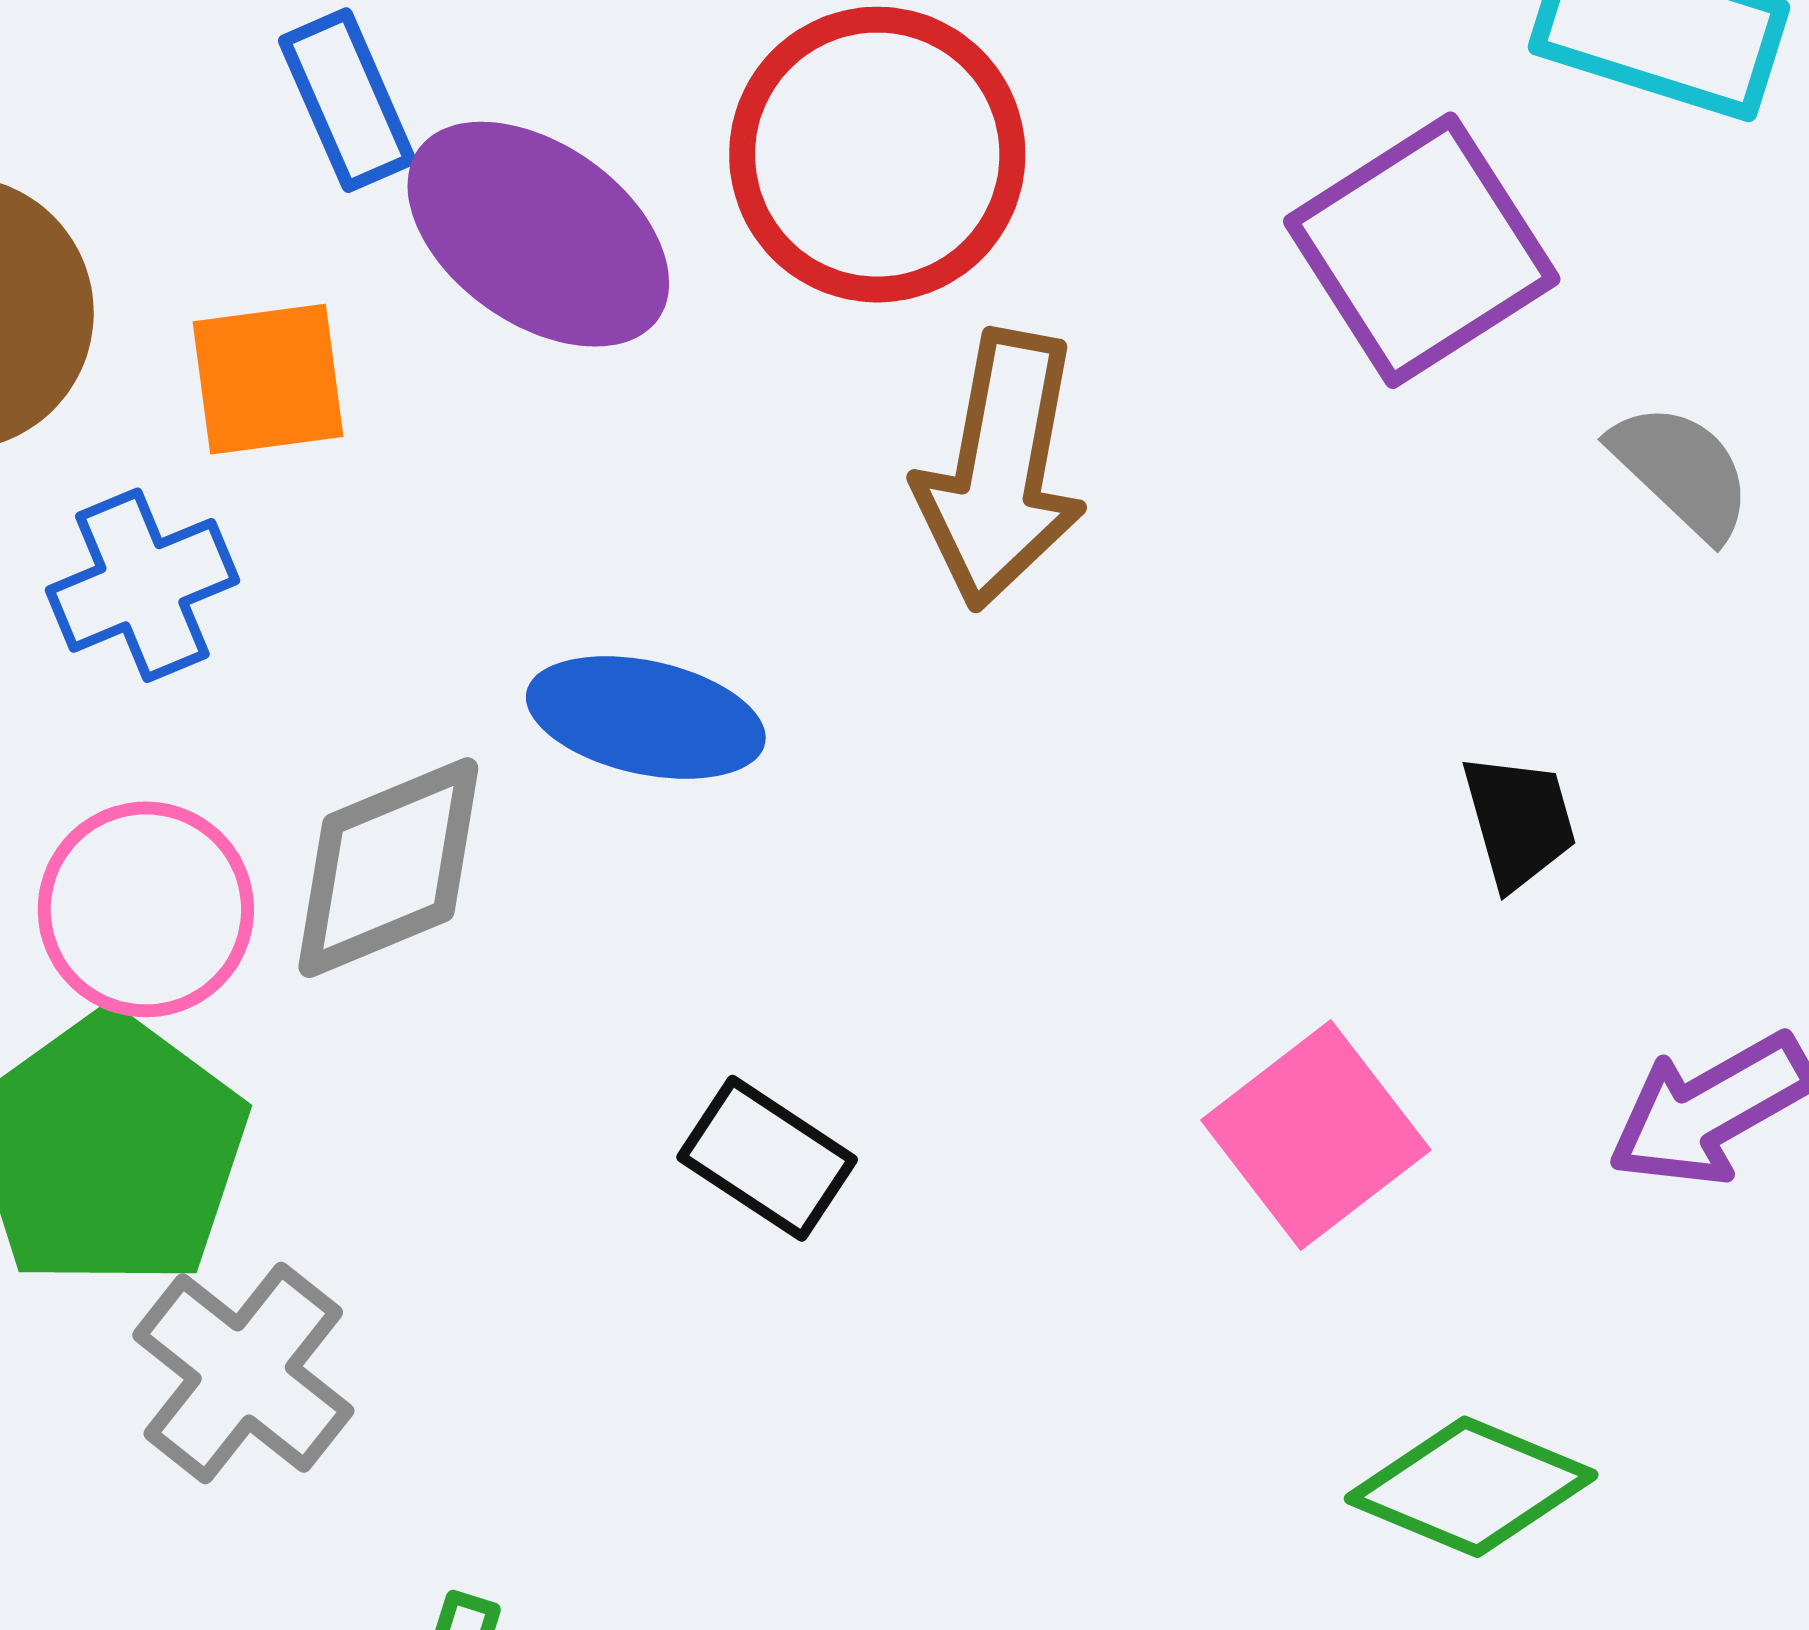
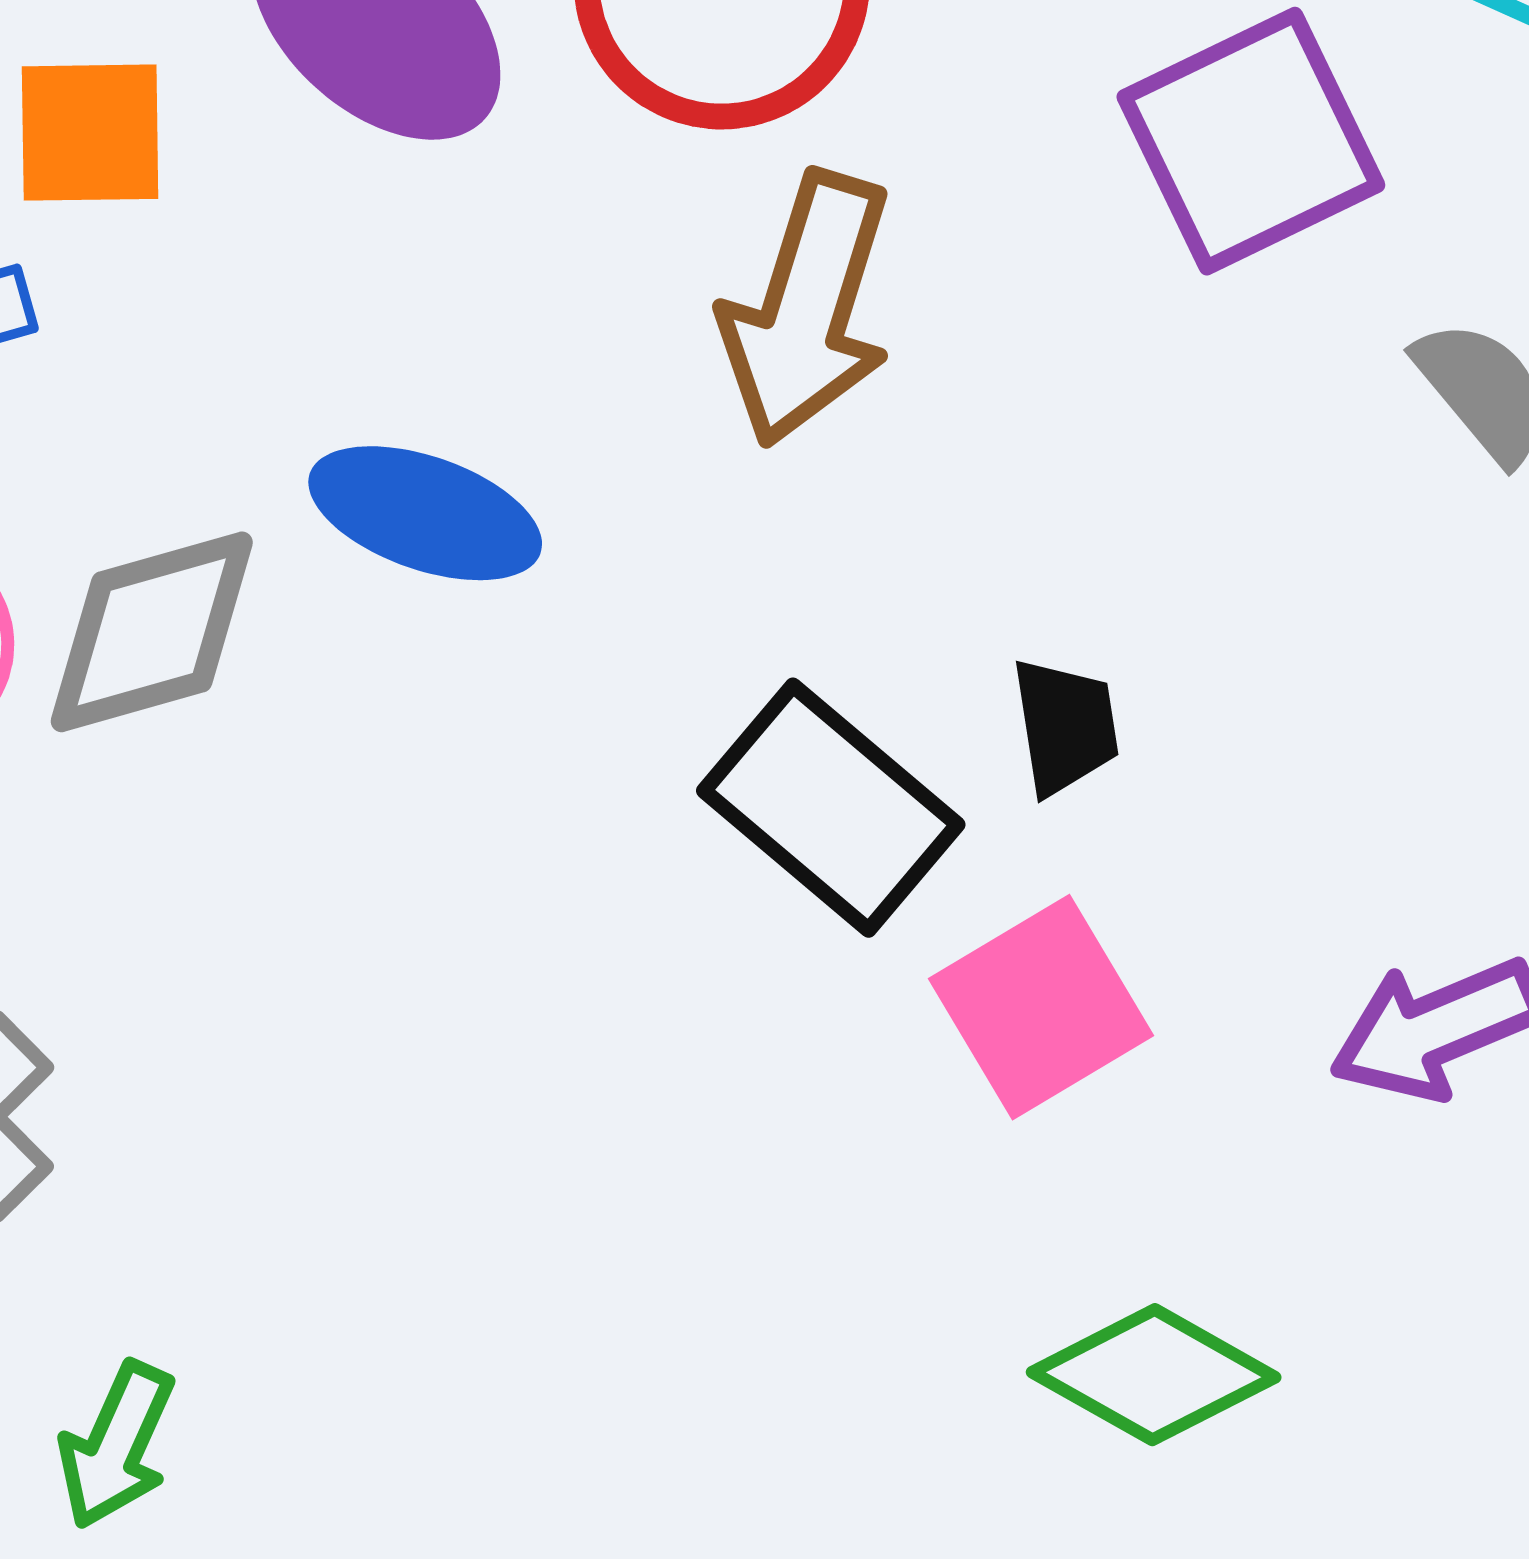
black trapezoid: (1519, 821) -> (1065, 726), moved
black rectangle: (767, 1158) -> (831, 808), moved, size x1.5

